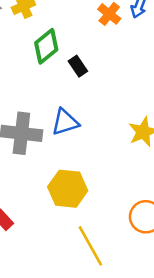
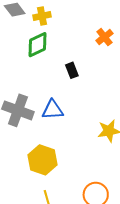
green diamond: (46, 46) -> (37, 45), moved

